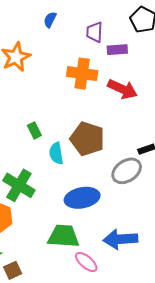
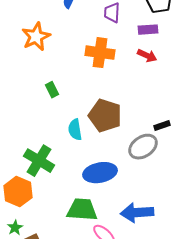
purple rectangle: (117, 50) -> (148, 30), moved
red arrow: (122, 89) -> (147, 56), moved, size x0.7
green rectangle: (34, 130) -> (52, 90), moved

